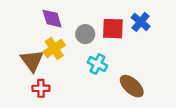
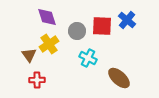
brown triangle: (32, 61) -> (29, 55), size x0.7

